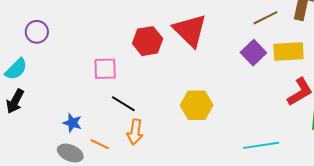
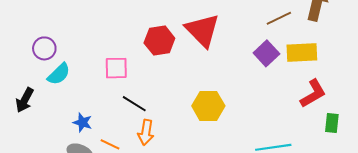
purple circle: (37, 32) -> (44, 48), moved
cyan semicircle: (16, 69) -> (59, 74), moved

